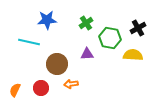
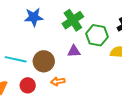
green cross: (86, 23) -> (73, 20), size x1.5
cyan line: (29, 42) -> (16, 59), moved

